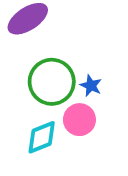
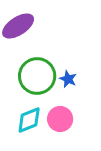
pink circle: (79, 120) -> (60, 119), moved

